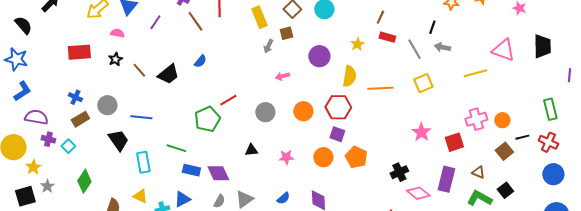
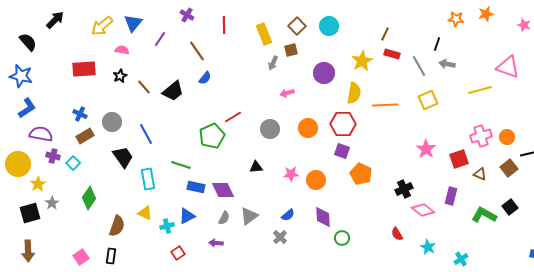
brown line: (195, 21) -> (197, 51), moved
yellow star: (357, 44) -> (362, 61), size x1.5
blue line: (141, 117) -> (146, 134), turned 55
orange circle: (323, 157) -> (316, 180), moved
brown triangle: (478, 172) -> (480, 174), moved
purple rectangle: (446, 179) -> (451, 196), size x0.7

